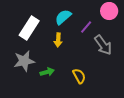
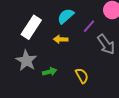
yellow arrow: (58, 40) -> (61, 39), turned 88
gray star: (24, 61) -> (26, 61), turned -30

